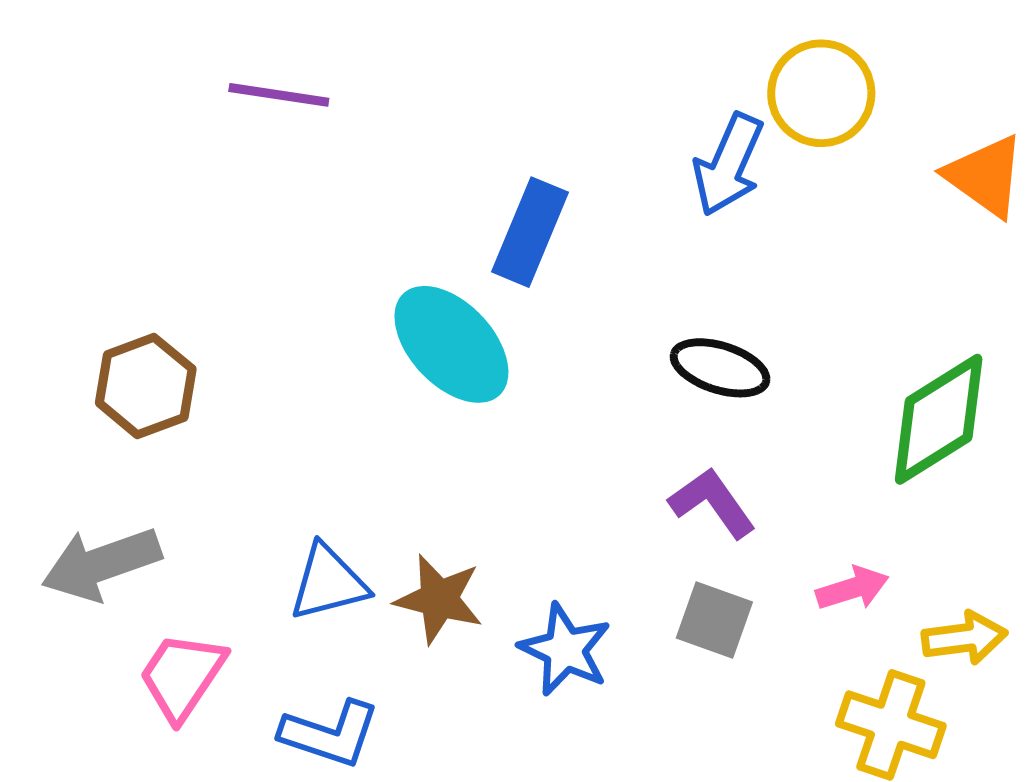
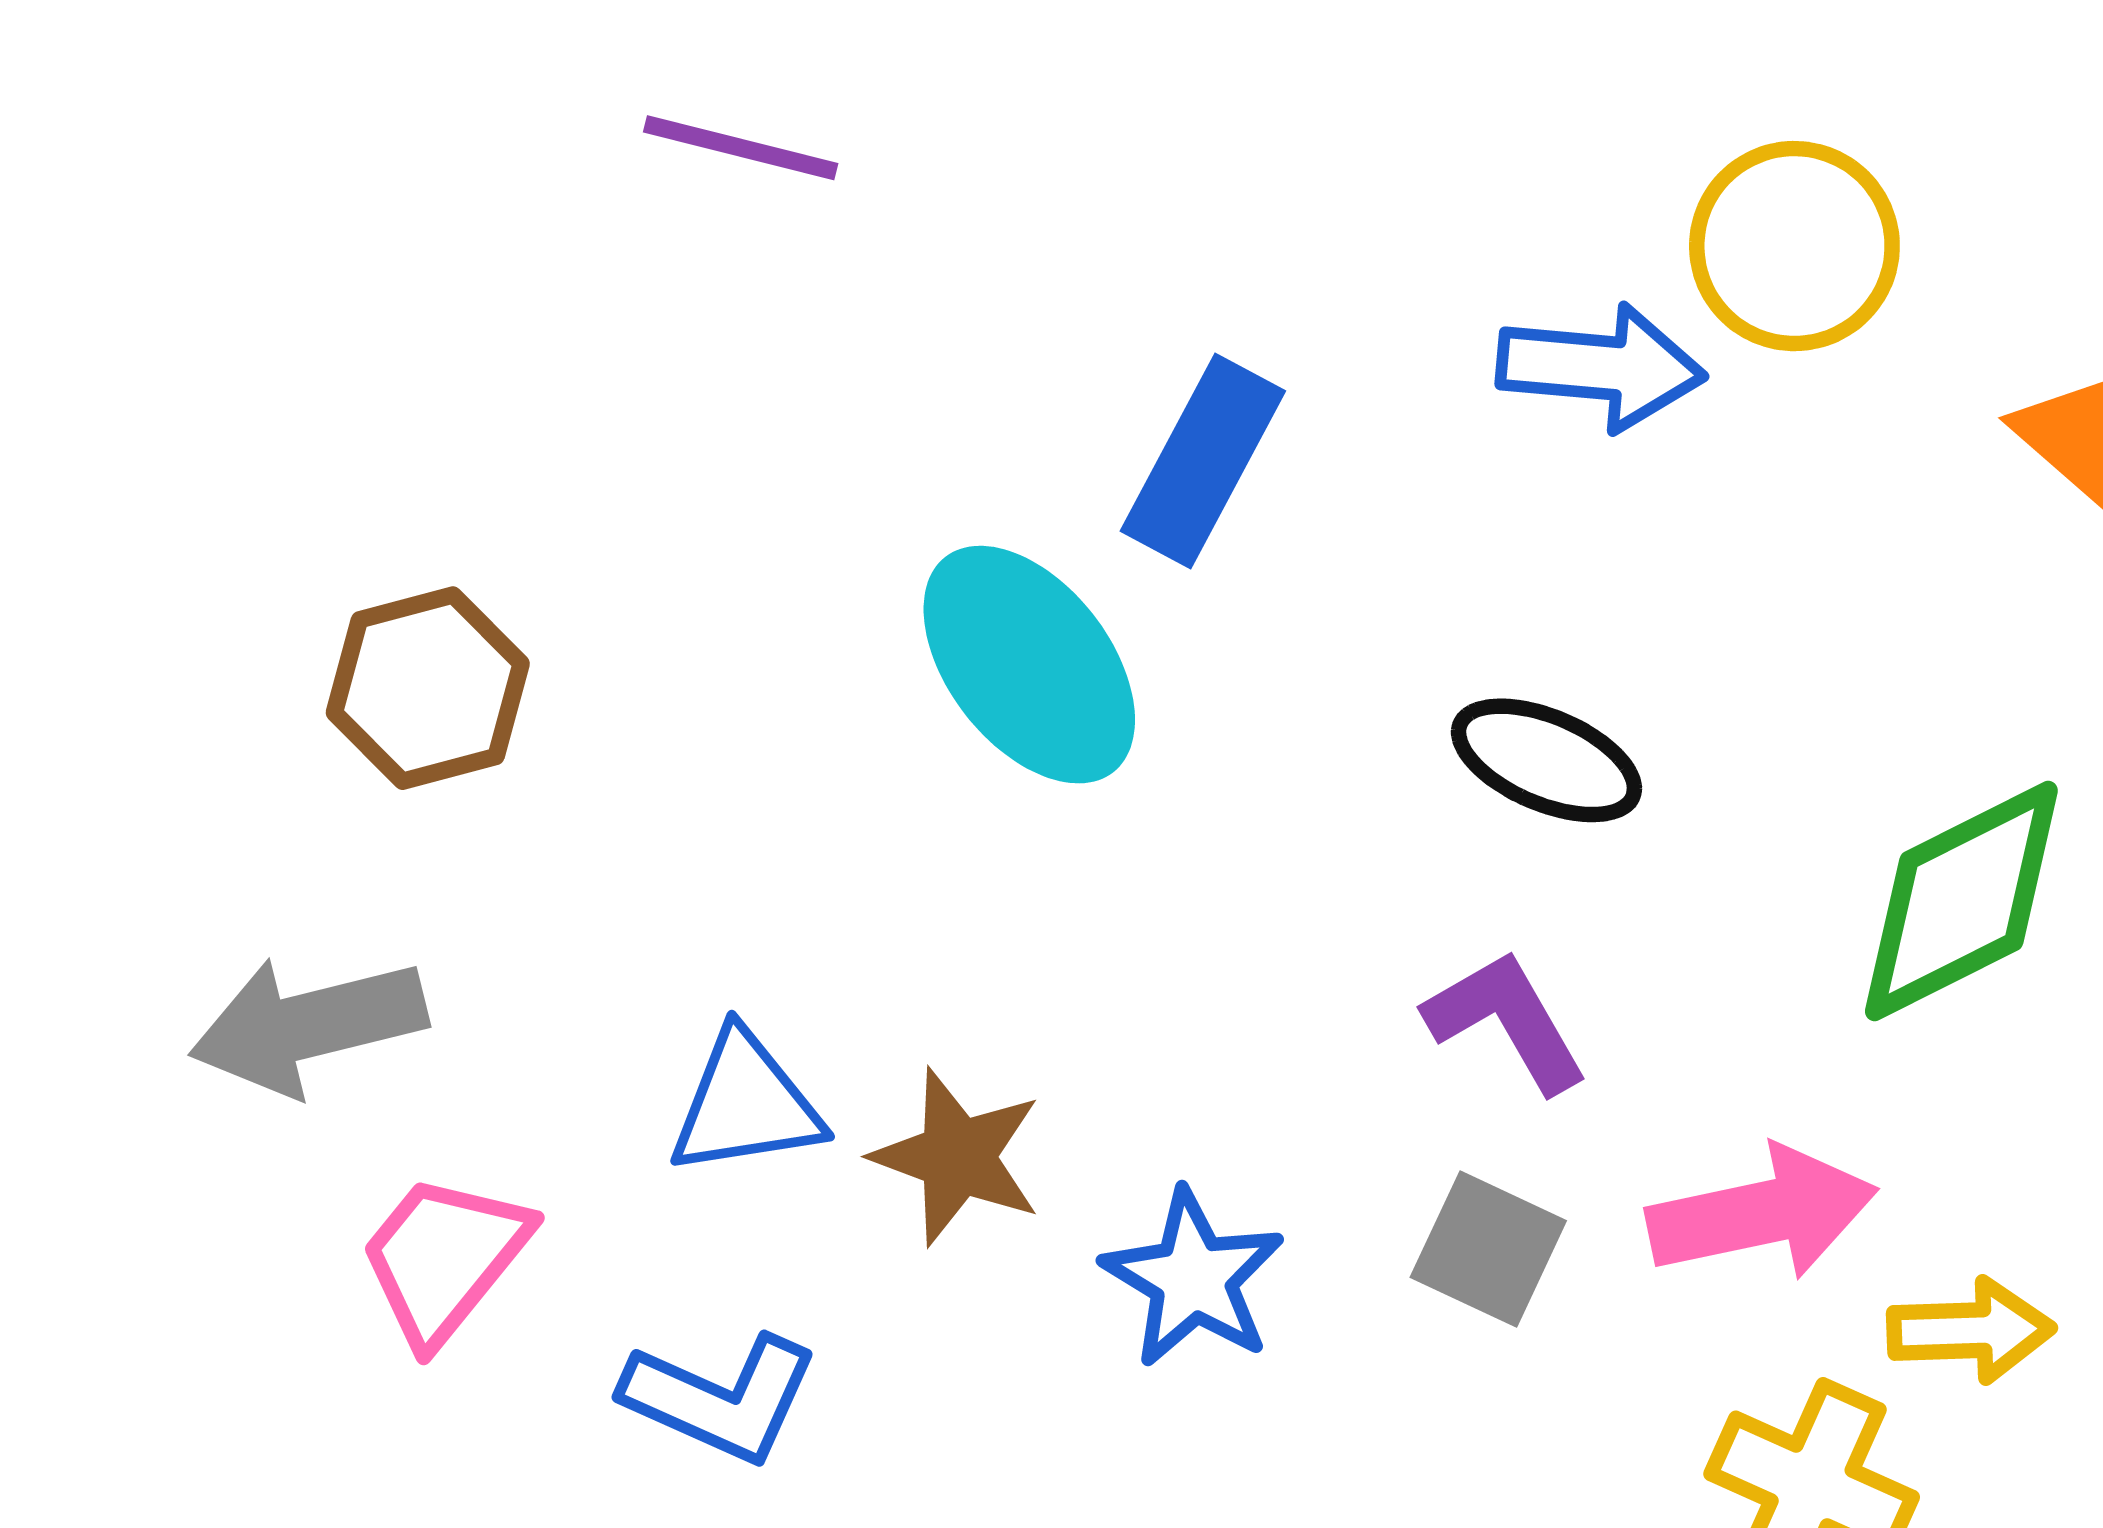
blue arrow: (728, 165) -> (1601, 367), turned -114
pink arrow: (852, 588) -> (1762, 1213), size x1.6

